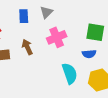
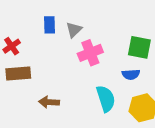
gray triangle: (46, 12) -> (74, 30), moved
brown arrow: (27, 47) -> (49, 102), moved, turned -63

